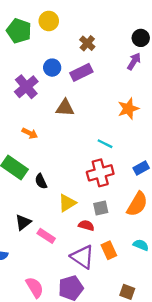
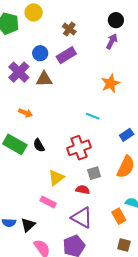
brown triangle: (65, 108) -> (44, 79), moved
red cross: (100, 173) -> (79, 148), moved
black semicircle: (41, 181) -> (39, 145), moved
yellow triangle: (67, 203) -> (56, 178), moved
black triangle: (23, 222) -> (28, 225), moved
orange rectangle: (109, 250) -> (119, 216), moved

